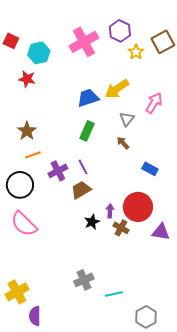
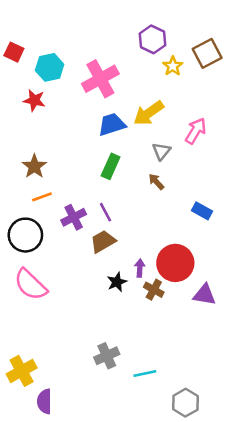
pink cross: (84, 42) -> (100, 79), moved
blue rectangle: (150, 169) -> (202, 211), moved

